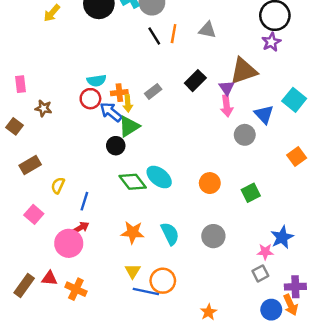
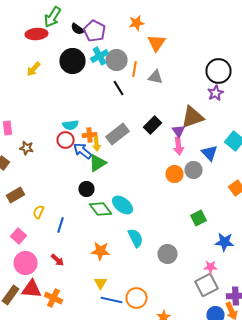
gray triangle: (207, 30) -> (156, 77), moved
orange line: (174, 34) -> (134, 69), moved
gray rectangle: (153, 91) -> (118, 134), size x1.6
black circle: (116, 146) -> (86, 189), moved
orange circle: (210, 183) -> (174, 174), moved
red arrow: (81, 228) -> (58, 260), moved, turned 72
cyan semicircle: (170, 234) -> (136, 238), moved
blue star: (282, 237) -> (224, 242), moved, turned 30
pink circle: (69, 243) -> (26, 263), moved
gray square: (260, 273) -> (206, 285), size x1.6
red triangle: (49, 278) -> (32, 289), size x1.5
orange circle: (163, 281) -> (136, 298), moved

